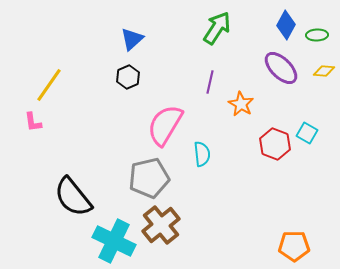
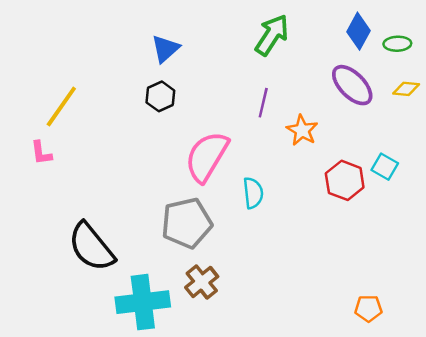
brown cross: (161, 225) -> (202, 282), size x0.7
cyan cross: (114, 241) -> (143, 302), turned -33
orange pentagon: (294, 246) -> (368, 308), size x0.7

